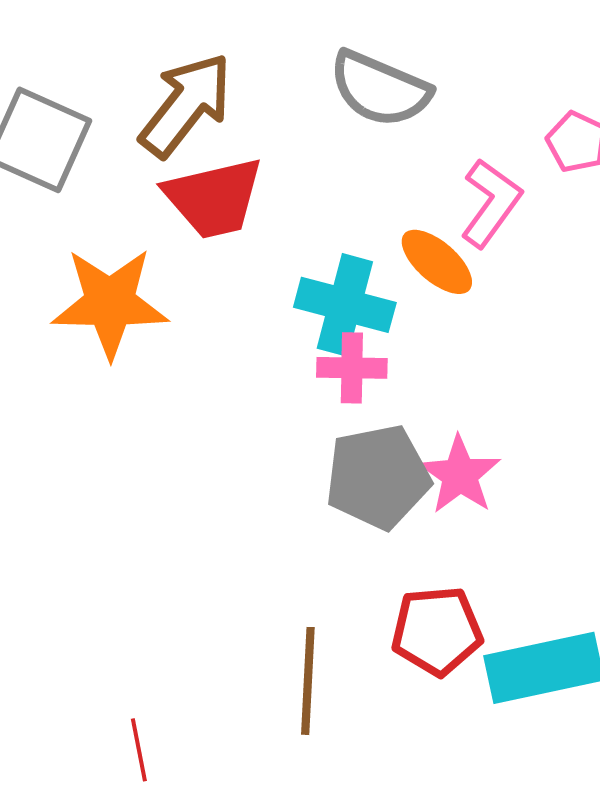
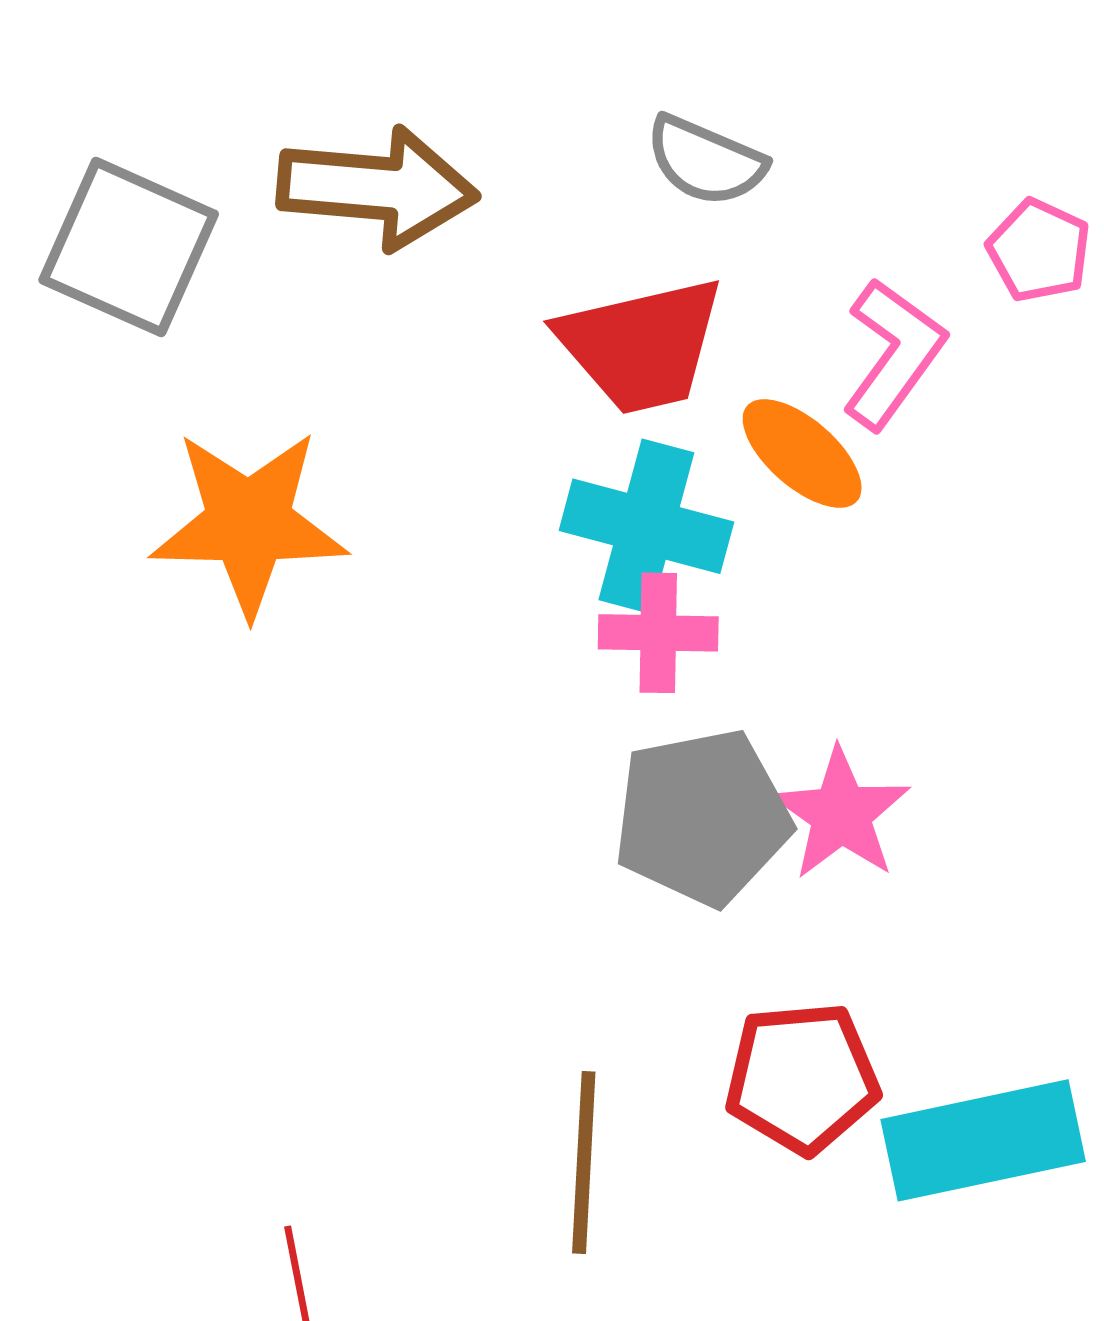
gray semicircle: (380, 89) -> (706, 161), size x0.7
brown arrow: (186, 105) -> (377, 188), turned 57
red trapezoid: (214, 198) -> (641, 345), moved

